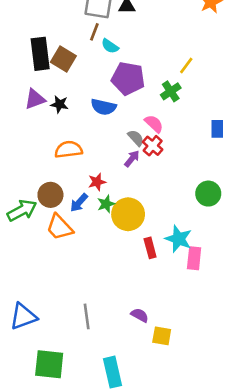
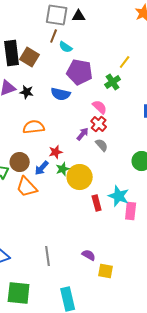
gray semicircle: (136, 138) -> (102, 145), moved

